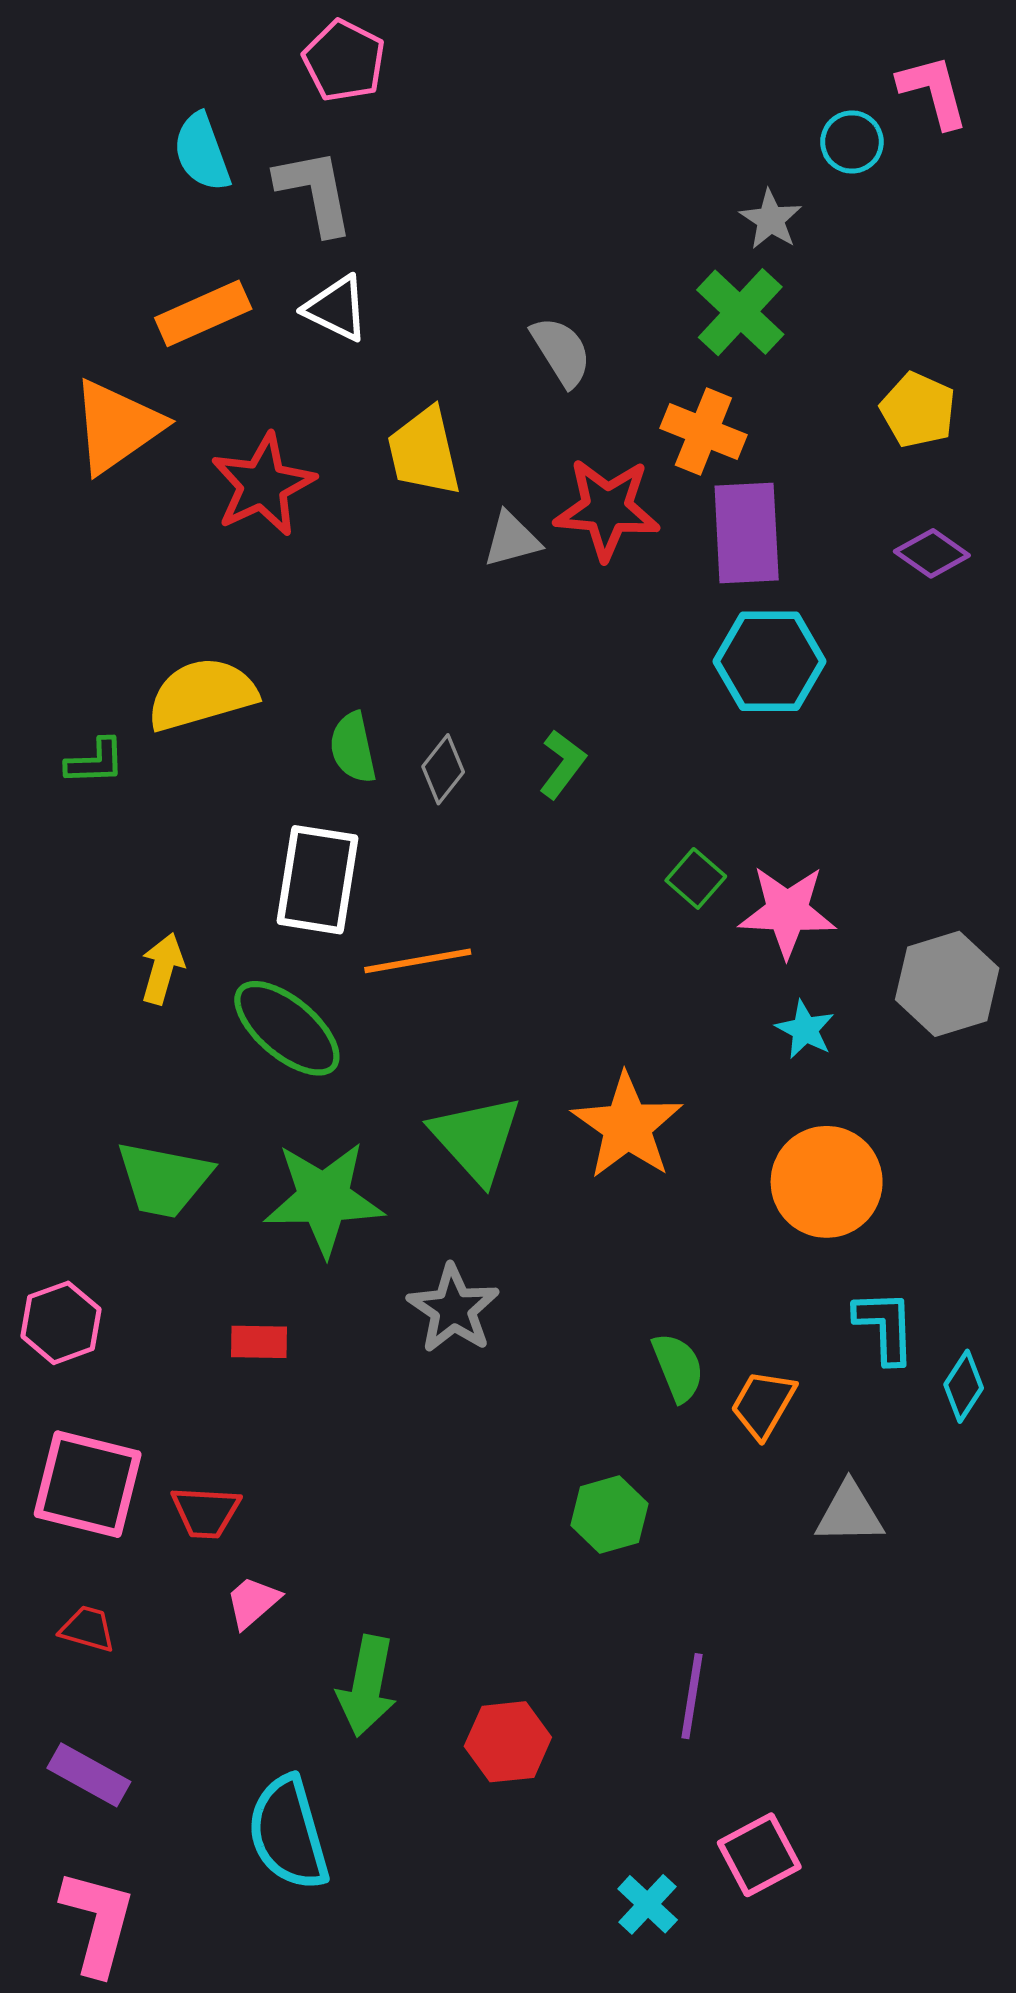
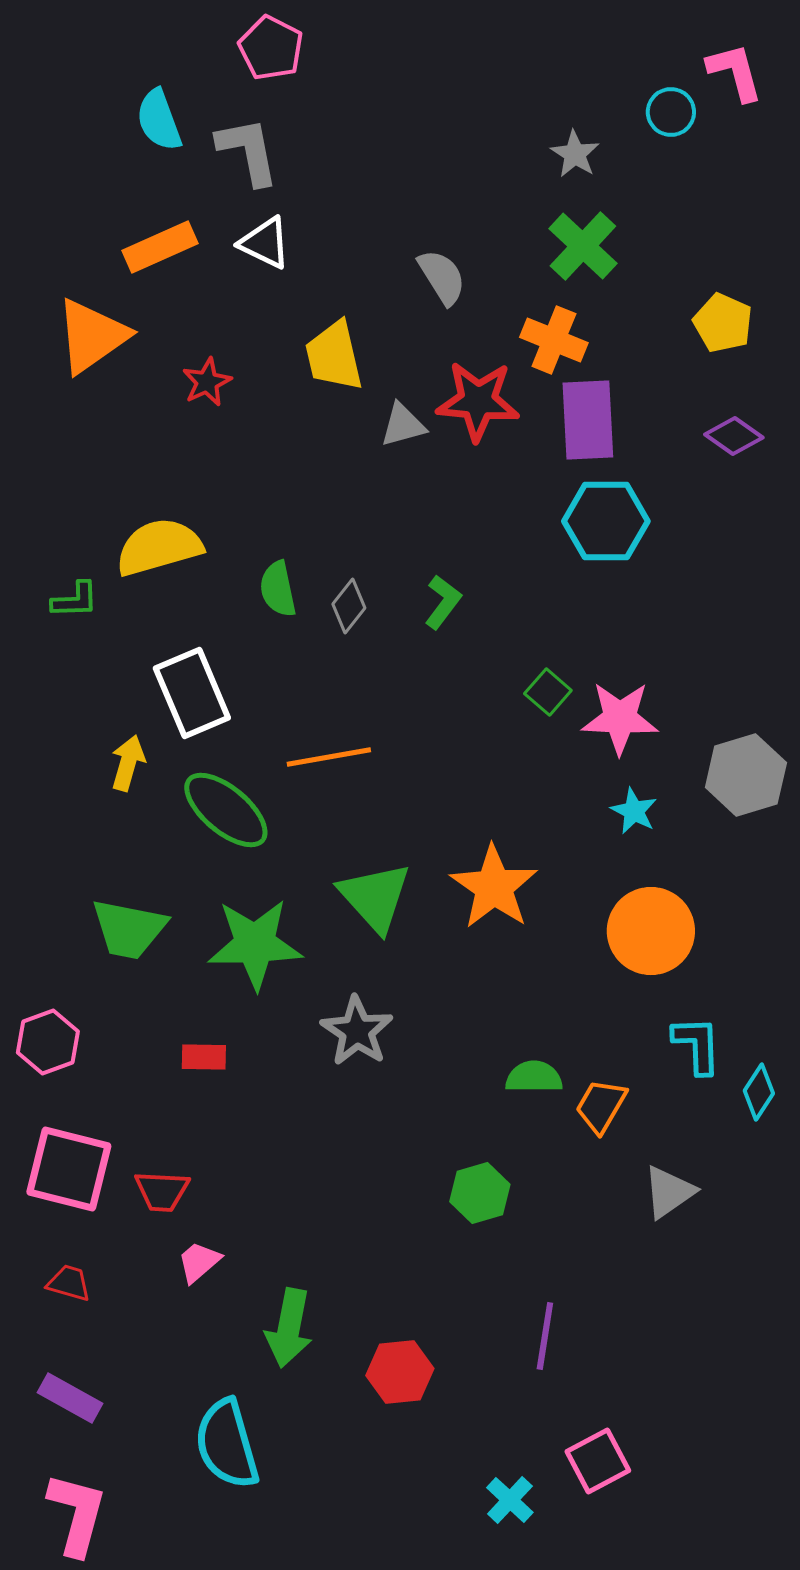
gray star: (771, 219) -> (575, 154), moved
red star: (263, 485) -> (207, 382), size x0.6
white rectangle: (317, 880) -> (192, 693), moved, turned -32
green semicircle: (678, 1367) -> (534, 1077), turned -68
gray triangle: (849, 1513) -> (669, 1192), turned -34

